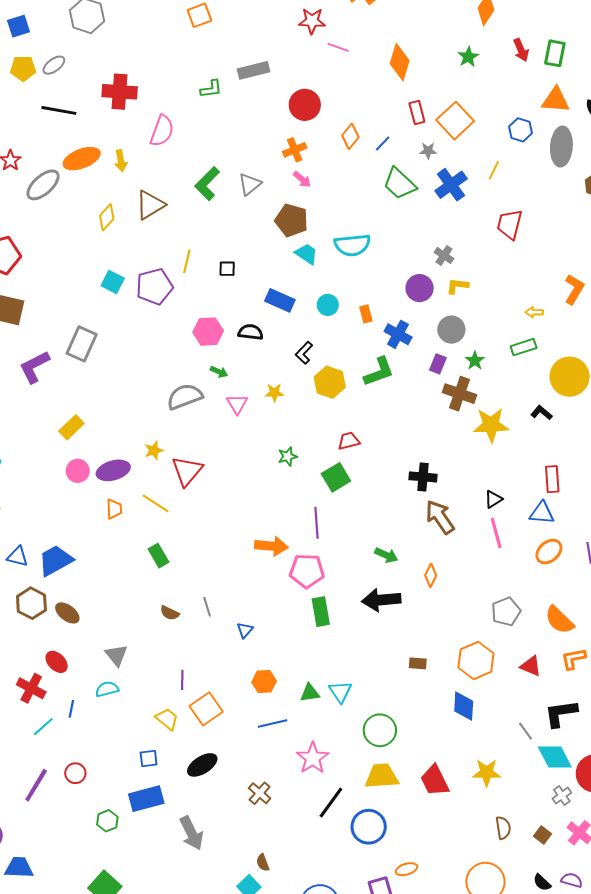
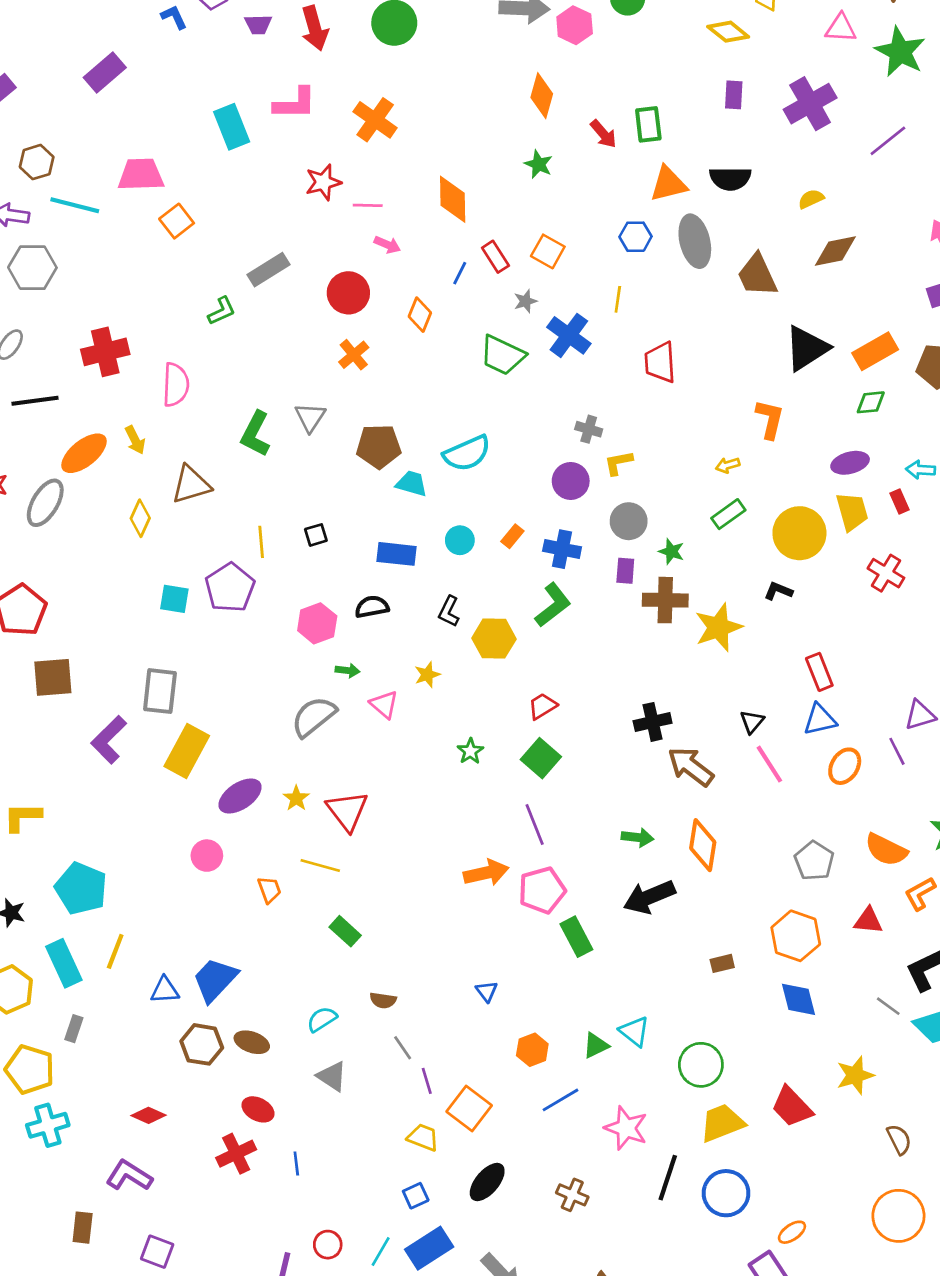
orange square: (455, 121) -> (548, 251), size x0.7
blue line: (383, 144) -> (460, 273), moved
pink arrow: (302, 179) -> (387, 245), moved
brown triangle: (150, 205) -> (191, 485), turned 32
orange rectangle: (366, 314) -> (512, 536), turned 72
yellow rectangle: (71, 427) -> (187, 751), moved, size x1.5
purple ellipse: (113, 470) -> (240, 796), moved
orange diamond: (431, 575) -> (703, 845), size x1.6
gray line: (207, 607) -> (403, 1048), moved
red cross: (31, 688) -> (236, 1154), turned -36
cyan semicircle: (107, 689) -> (322, 1019), moved
cyan line: (43, 727) -> (381, 1251), moved

